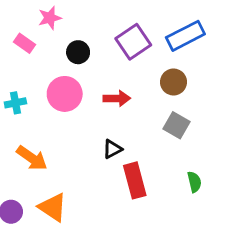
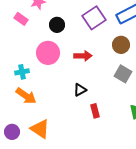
cyan cross: (15, 103) -> (22, 72), moved
red rectangle: (135, 180) -> (95, 111), size x0.6

